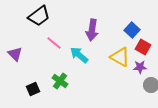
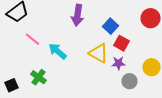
purple arrow: (92, 30) -> (78, 15), moved

